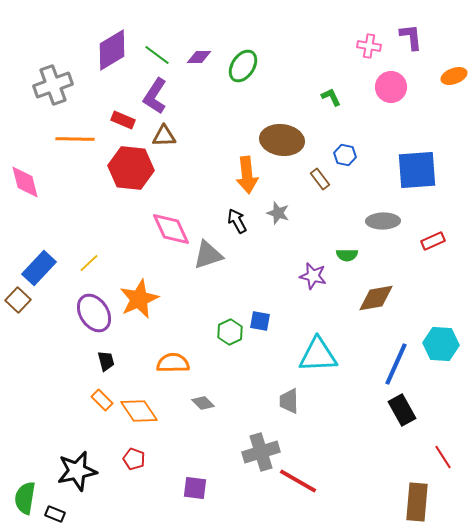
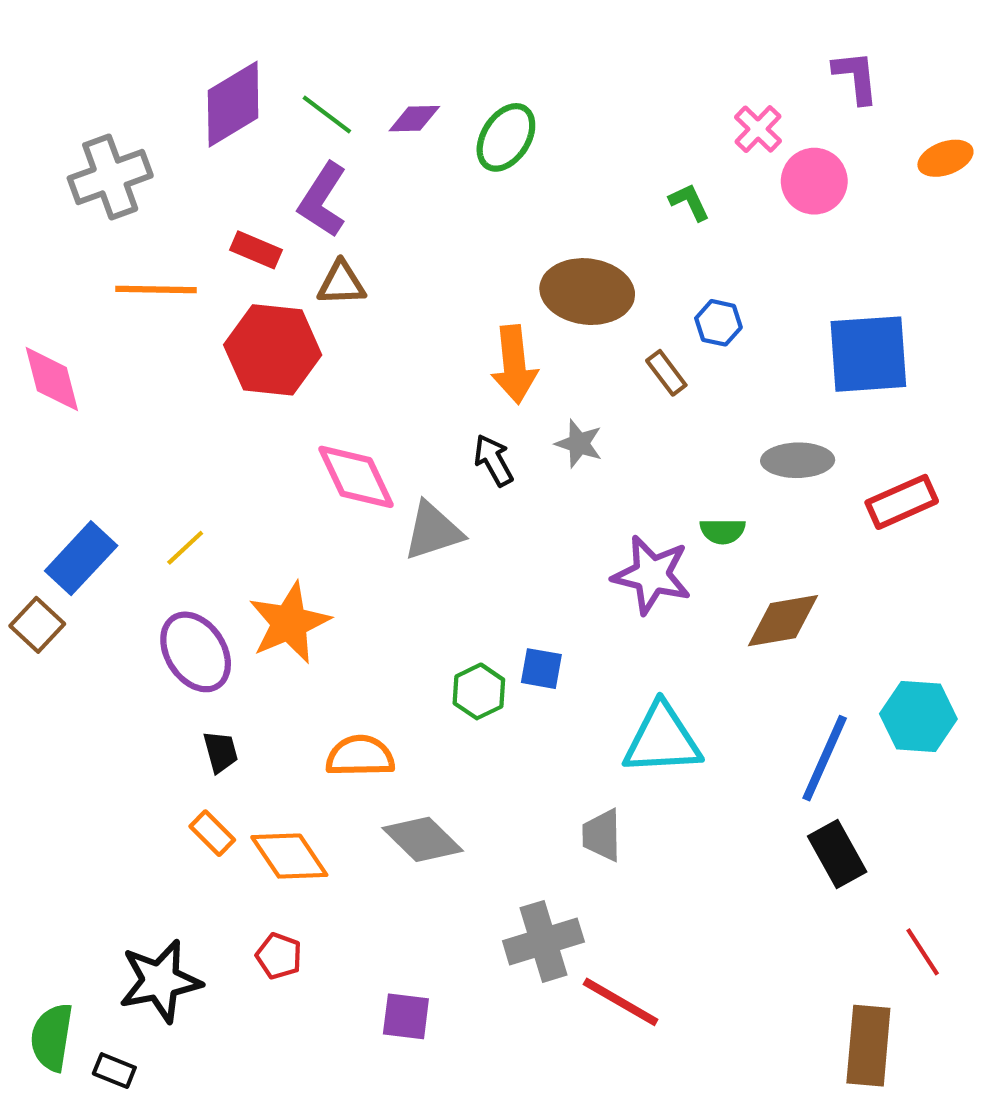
pink cross: (369, 46) -> (758, 129), moved, turned 35
red rectangle: (433, 241) -> (902, 502), size x1.4
purple star: (313, 276) -> (652, 575), size x1.4
gray diamond: (203, 403) -> (423, 839), size x1.6

